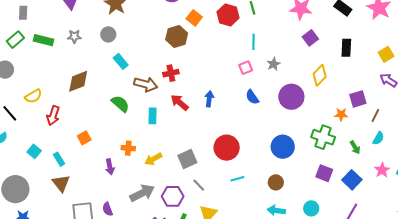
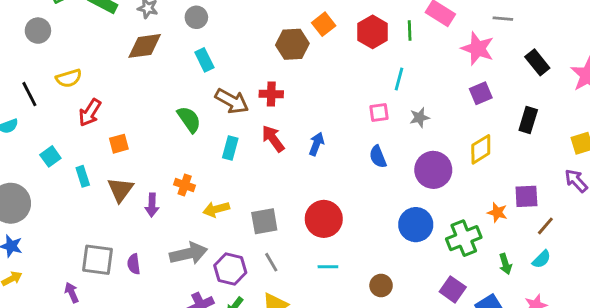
brown diamond: (78, 81) -> (145, 46), moved
green cross: (323, 137) -> (464, 238), turned 35
orange square: (84, 138) -> (119, 144), moved
blue circle: (283, 147) -> (416, 225), moved
brown triangle: (61, 183) -> (120, 190), moved

